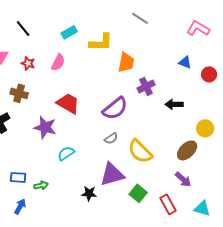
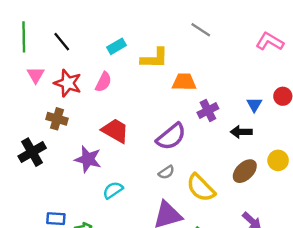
orange trapezoid: (126, 62) -> (184, 82), turned -100
blue triangle: (185, 62) -> (254, 105), moved, turned 40
red star: (28, 63) -> (68, 83), size x1.6
brown ellipse: (187, 150) -> (245, 171), moved

